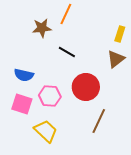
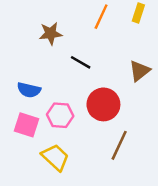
orange line: (66, 14) -> (101, 17), moved
yellow rectangle: (120, 34) -> (138, 13), moved

